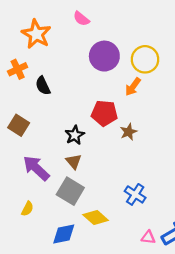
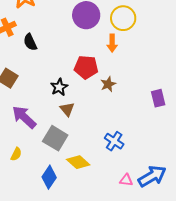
orange arrow: (133, 87) -> (112, 43), turned -36
brown triangle: (74, 161) -> (67, 109), moved
blue diamond: (64, 234) -> (49, 177), turned -45

